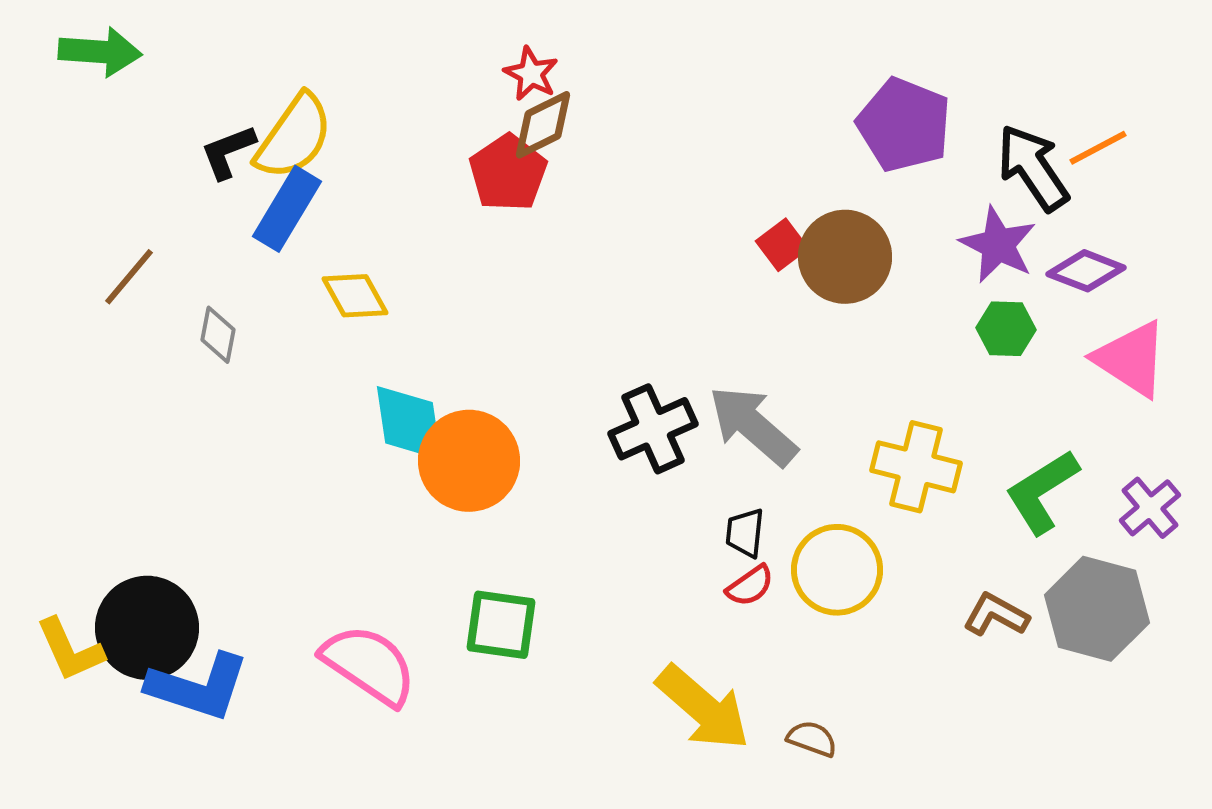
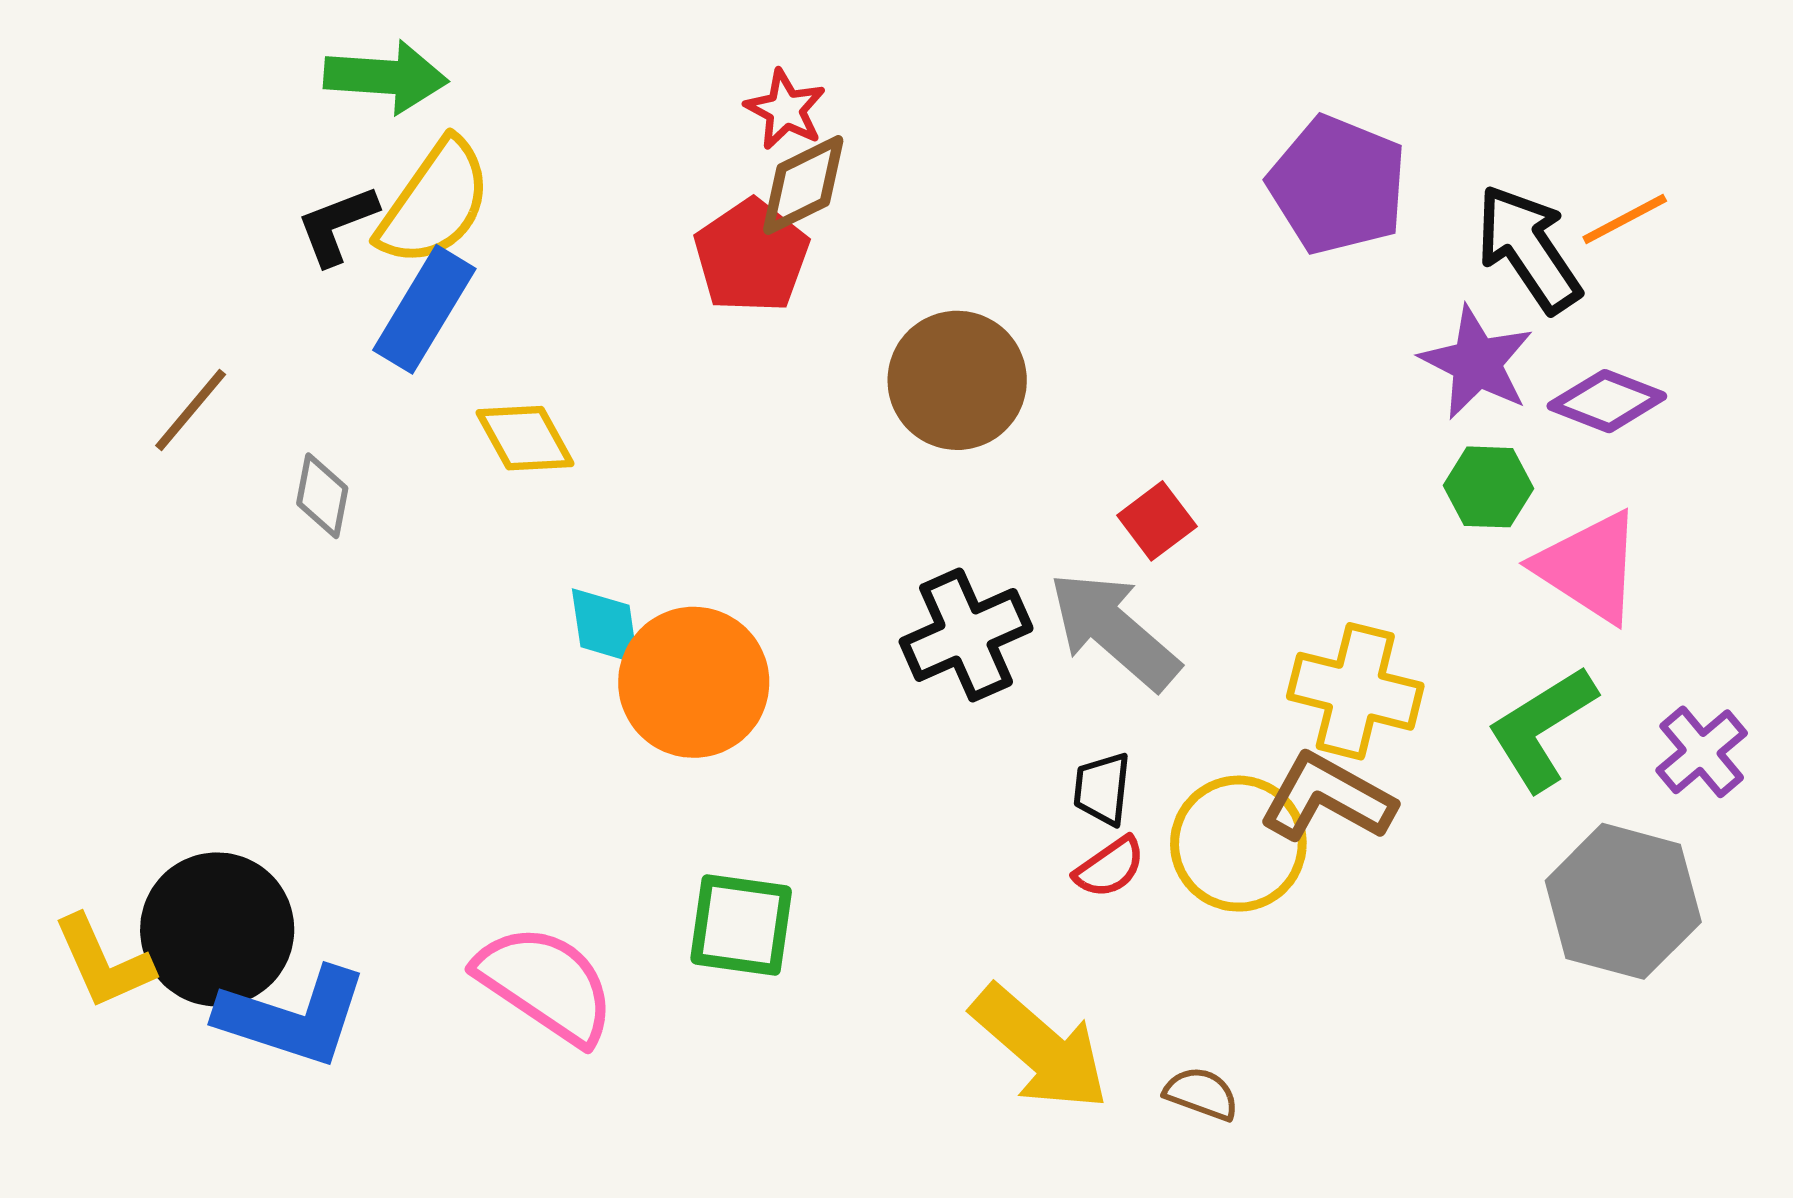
green arrow: (100, 52) -> (386, 77), moved
red square: (782, 245) -> (1157, 521), moved
brown circle: (845, 257) -> (957, 380), moved
pink triangle: (1131, 359) -> (1589, 567), moved
cyan diamond: (409, 423) -> (605, 626), size x0.7
brown L-shape: (996, 615) -> (1327, 798), moved, size x1.4

